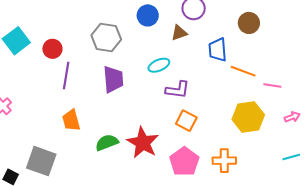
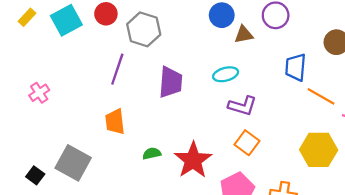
brown triangle: (179, 33) -> (244, 35), moved
gray hexagon: (106, 37) -> (144, 29), moved
red circle: (52, 49) -> (106, 14), moved
green semicircle: (107, 142) -> (152, 153), size x0.7

